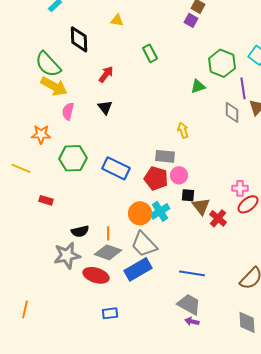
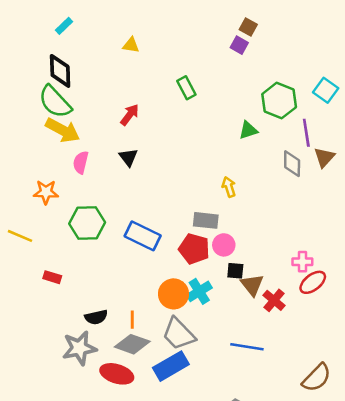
yellow triangle: (117, 20) -> (131, 45), moved
black diamond: (79, 39) -> (60, 71), moved
blue line: (192, 273) -> (247, 347), moved

